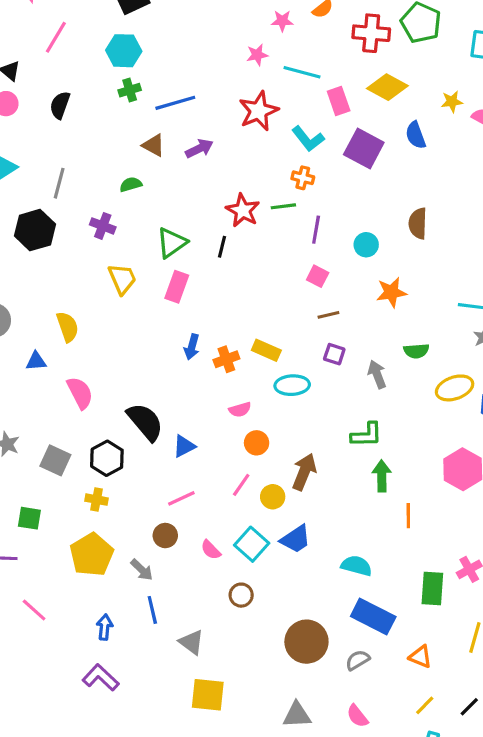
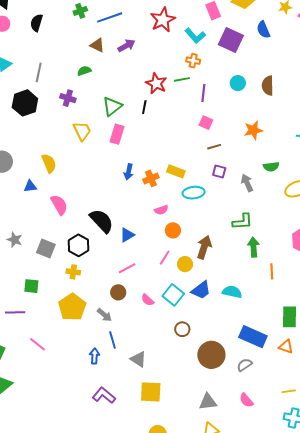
cyan circle: (366, 245) -> (238, 83), moved
cyan semicircle: (356, 566) -> (232, 292), moved
brown circle: (241, 595) -> (182, 329), moved
blue arrow: (105, 627) -> (95, 356), moved
orange triangle: (420, 657) -> (286, 347), moved
purple L-shape: (101, 678) -> (104, 395), moved
yellow line: (425, 705) -> (289, 391), turned 40

